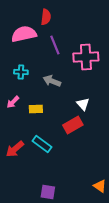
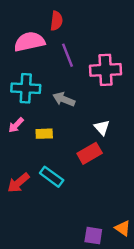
cyan cross: (21, 72) -> (26, 88), size x1.6
purple square: (48, 192) -> (93, 236), moved

